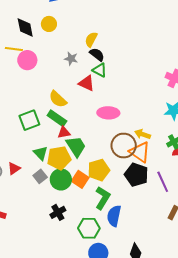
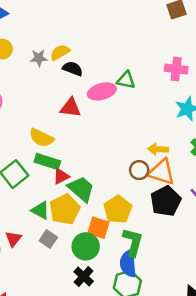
yellow semicircle: (91, 39) -> (60, 52), turned 49
gray star: (71, 59) -> (39, 58), moved
green triangle: (100, 70) -> (126, 80), moved
pink ellipse: (108, 113) -> (102, 91), moved
brown circle: (124, 146) -> (139, 170), size x0.6
black pentagon: (136, 175) -> (166, 201), turned -30
green circle: (61, 179) -> (86, 246), moved
blue semicircle: (114, 216) -> (128, 264), moved

